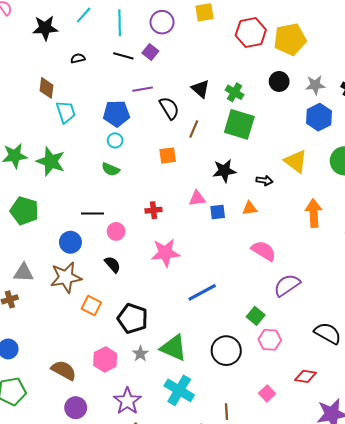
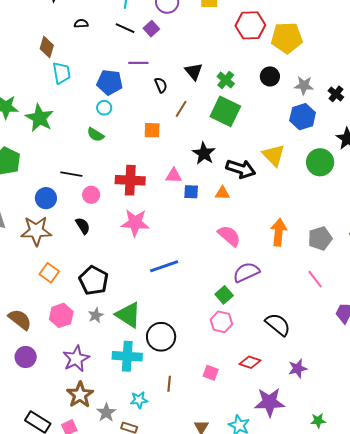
black semicircle: (169, 108) -> (161, 85), size x0.7
black star: (224, 171) -> (204, 153), turned 30
black arrow: (264, 181) -> (241, 169), size x1.8
red cross: (154, 210) -> (130, 180), size x1.8
orange arrow: (314, 213) -> (279, 232), moved
orange square: (91, 306) -> (49, 273), moved
green square: (256, 316) -> (224, 295), moved
black circle: (226, 351) -> (161, 337), moved
cyan cross: (179, 390) -> (127, 356), turned -36
pink square: (267, 393) -> (211, 373), turned -35

